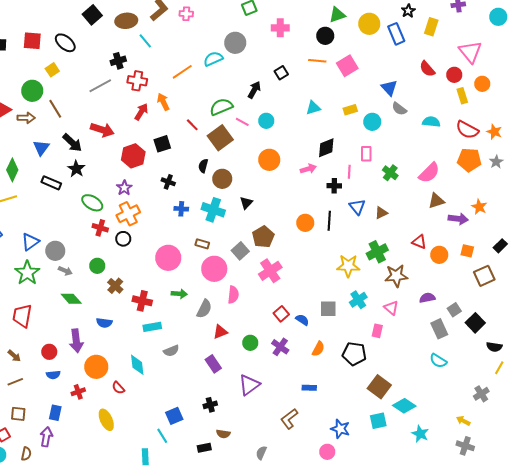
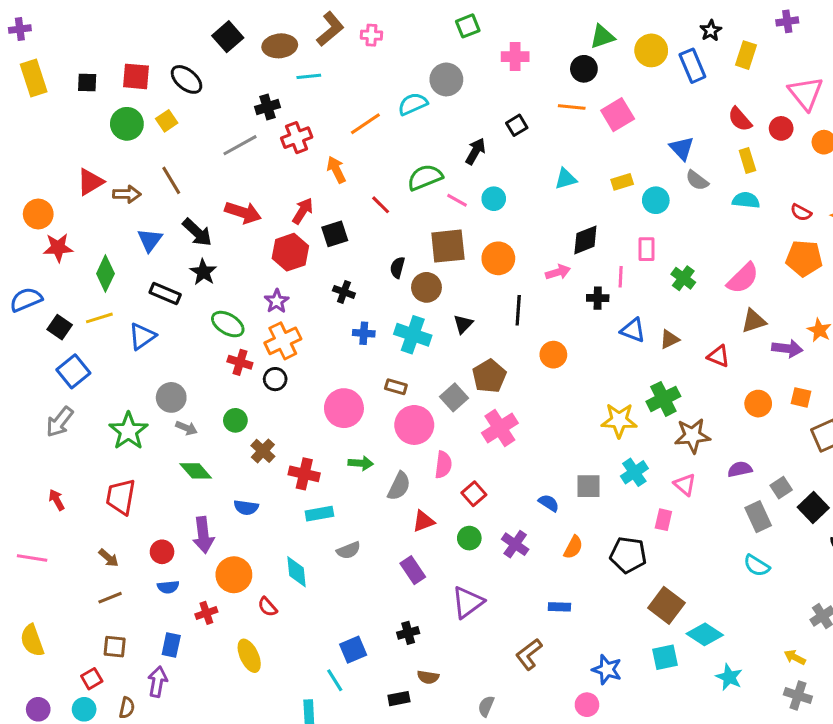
cyan line: (145, 41) -> (309, 76), turned -56
red cross: (137, 81) -> (297, 138), turned -30
green circle: (32, 91) -> (127, 124), moved
yellow rectangle: (462, 96) -> (747, 160), moved
red arrow: (141, 112) -> (303, 211), moved
red semicircle: (467, 130) -> (801, 212), size x0.6
brown square: (220, 138) -> (448, 246), moved, turned 30
blue triangle: (357, 207) -> (633, 330), turned -30
black line: (329, 221) -> (518, 310), moved
blue triangle: (30, 242) -> (142, 336), moved
red triangle: (419, 242) -> (718, 356), moved
red square: (281, 314) -> (474, 494), moved

